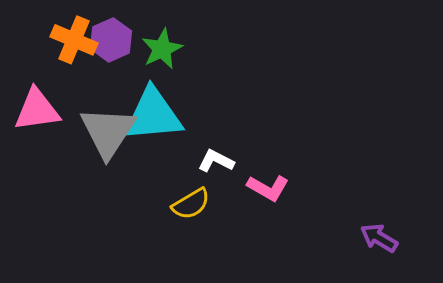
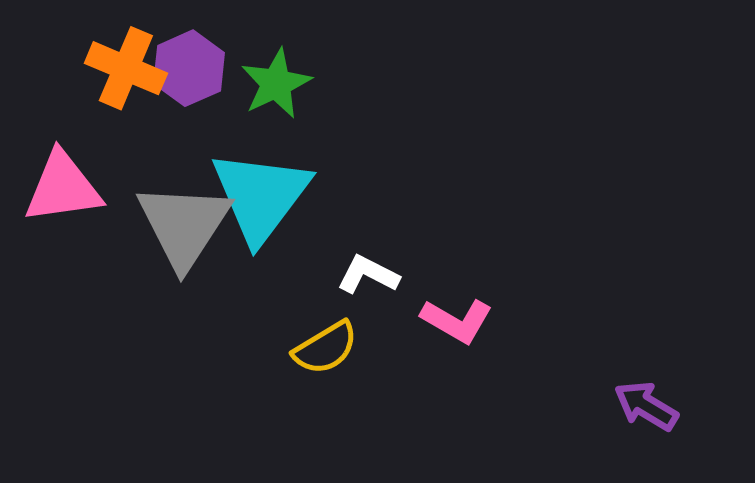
cyan triangle: (153, 115) -> (261, 196), turned -48

